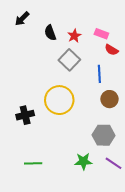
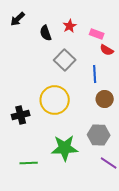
red star: (74, 36) -> (70, 26), moved
green star: (83, 161) -> (65, 148), moved, size x1.5

